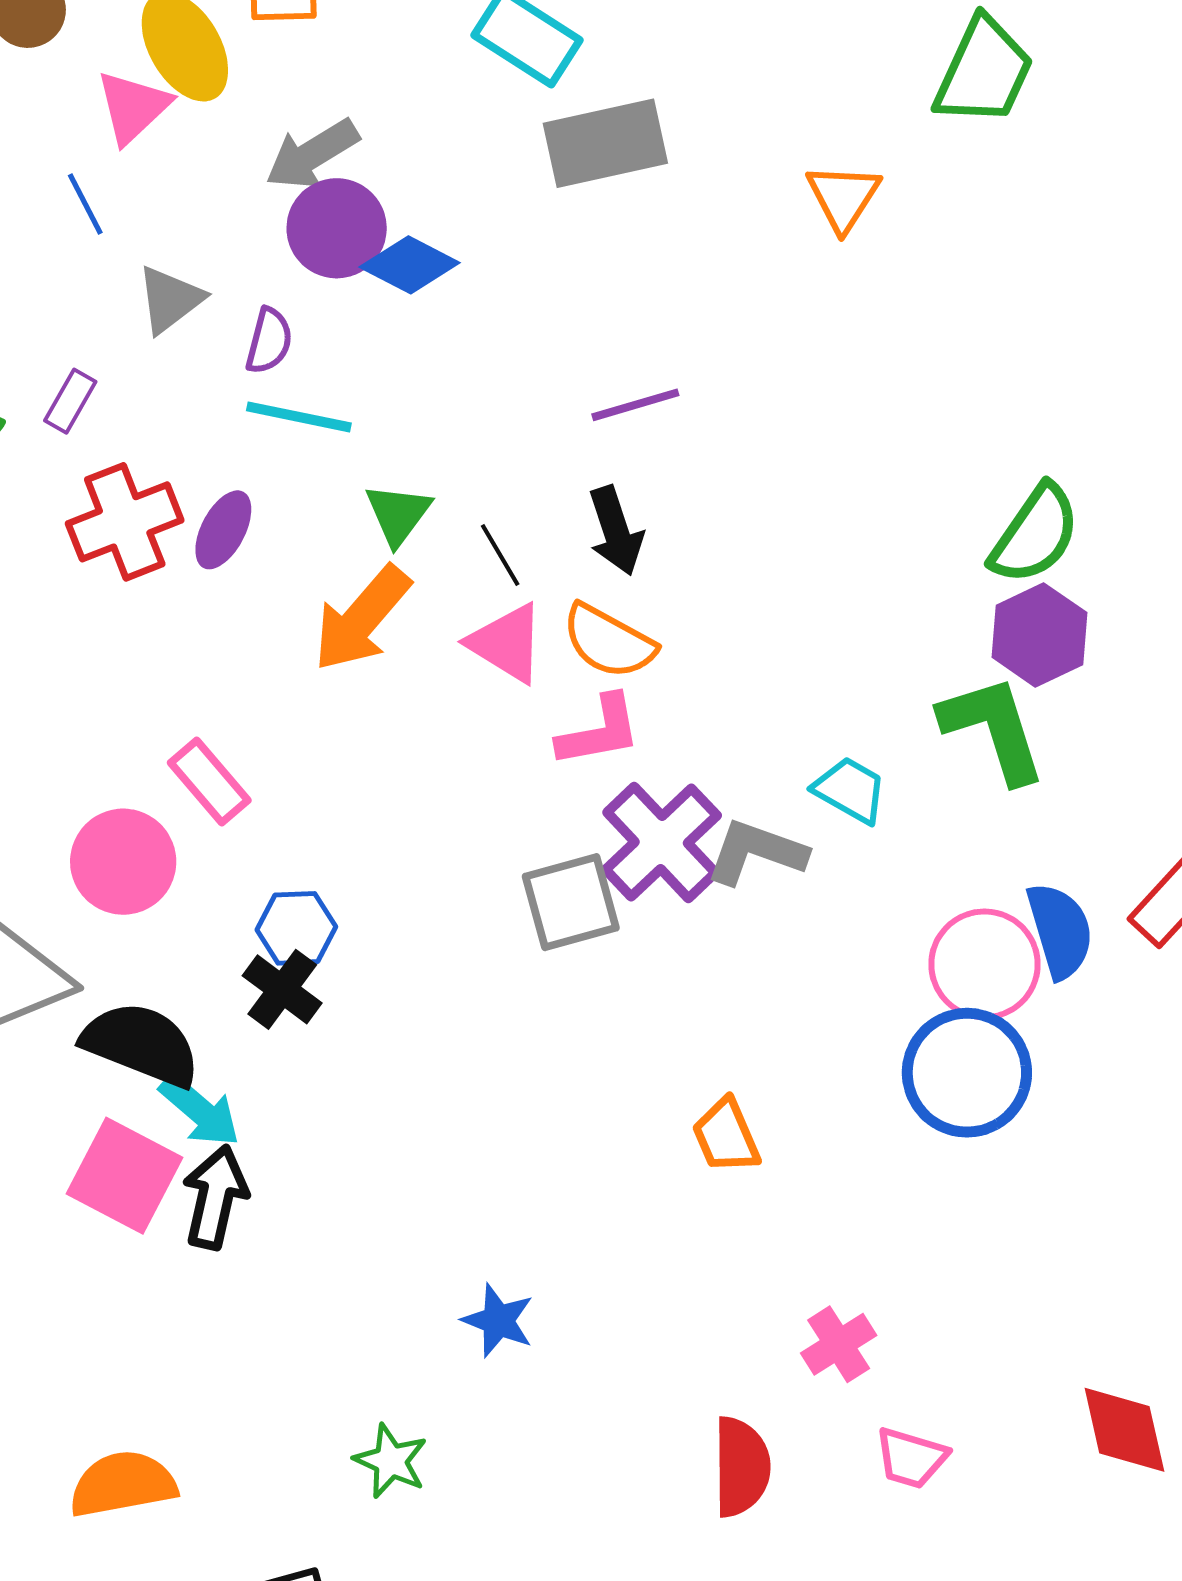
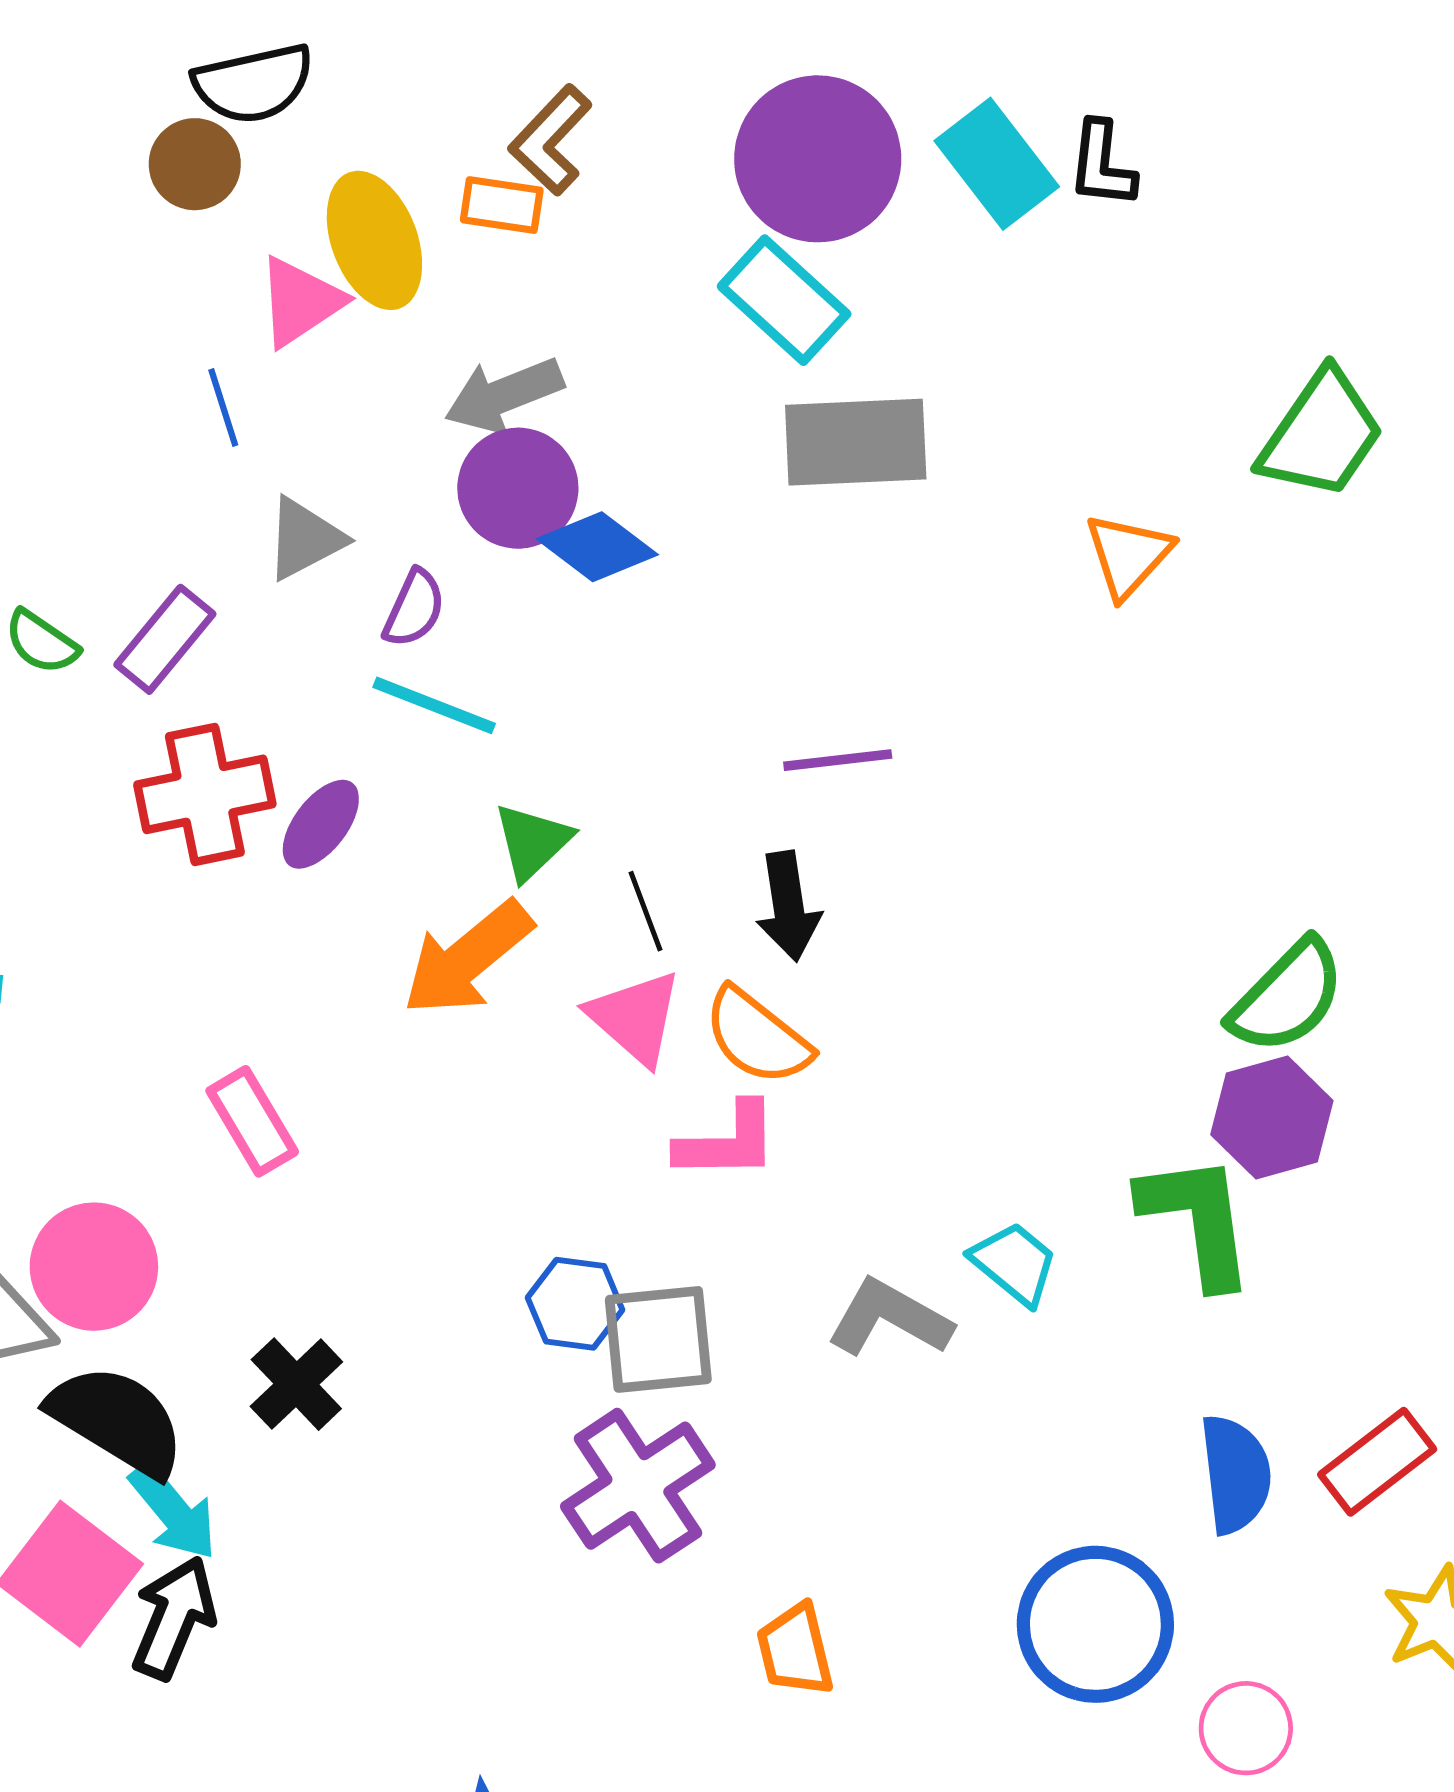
purple rectangle: (70, 401) -> (165, 639), size x1.4
purple cross: (661, 843) -> (638, 1486), moved
pink circle: (123, 862) -> (94, 1267), moved
blue hexagon: (296, 928) -> (575, 1304), moved
pink circle: (985, 964) -> (1246, 1728), moved, size x0.7

